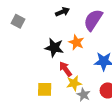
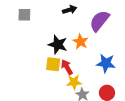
gray square: (18, 21) -> (24, 15), turned -32
yellow square: (45, 89) -> (53, 64), moved

